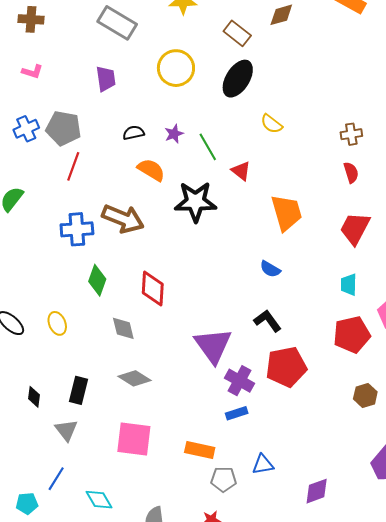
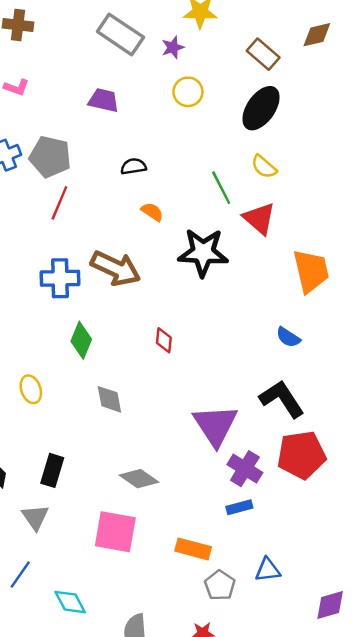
yellow circle: (176, 68) -> (188, 92), size x0.7
purple trapezoid: (106, 79) -> (104, 100), turned -72
yellow semicircle: (271, 124) -> (264, 167), moved
purple star: (174, 134) -> (173, 47), moved
orange semicircle: (151, 170) -> (152, 212), size x0.7
red triangle: (241, 171) -> (259, 218), size x1.4
red diamond: (153, 289) -> (164, 340), moved, size x0.6
black L-shape: (267, 321) -> (282, 399), size x1.4
gray diamond: (135, 378) -> (139, 479), moved
gray pentagon: (223, 479) -> (220, 585), turned 30

